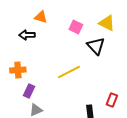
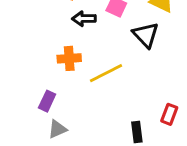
black arrow: (27, 35) -> (84, 19), moved
orange cross: (18, 70) -> (69, 58), moved

